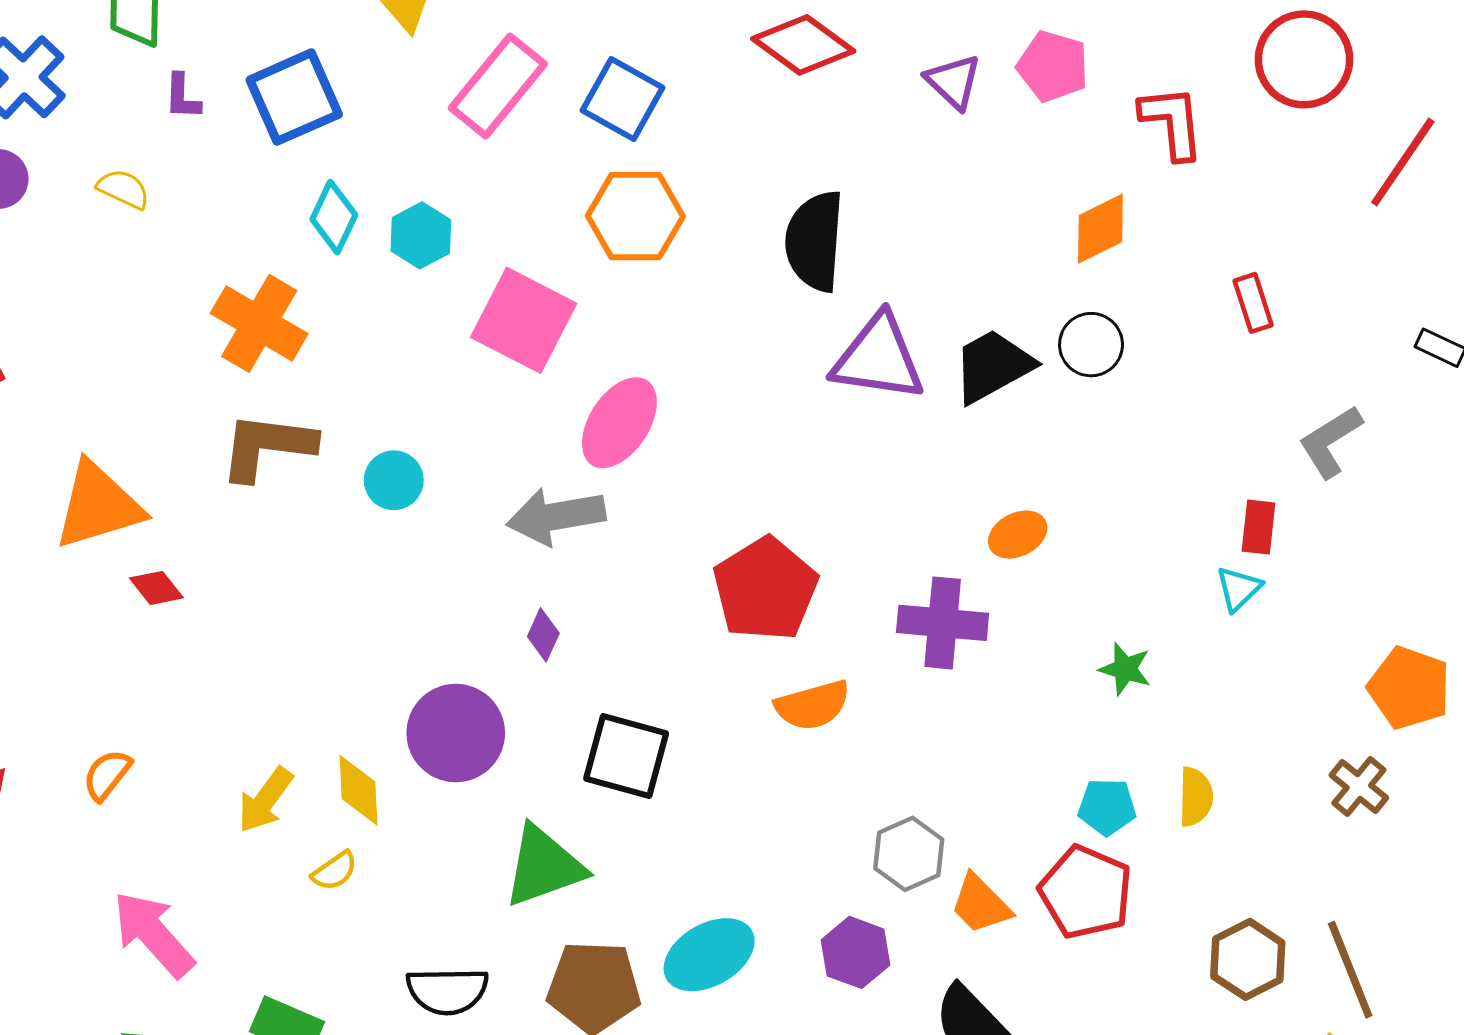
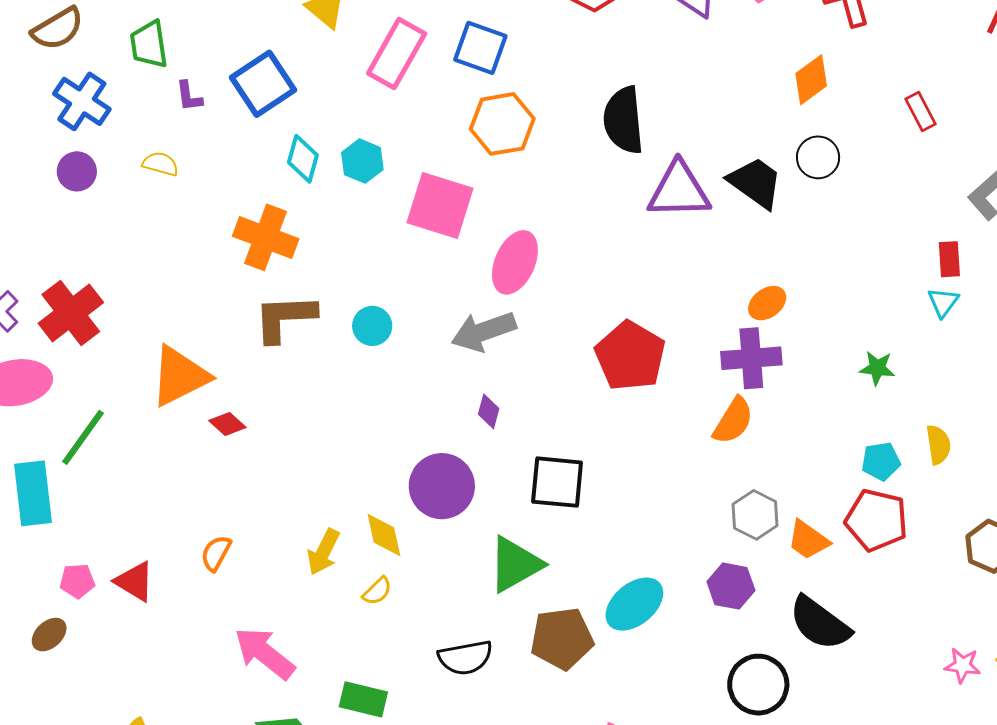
black trapezoid: (993, 366) -> (755, 183), turned 74
orange ellipse: (1018, 535) -> (767, 303), moved
orange semicircle: (813, 705) -> (733, 421), moved, turned -33

